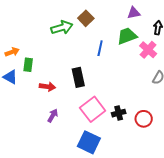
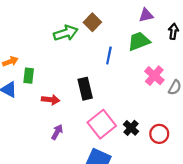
pink cross: (148, 50) -> (154, 76), moved
black cross: (119, 113) -> (131, 128), turned -32

